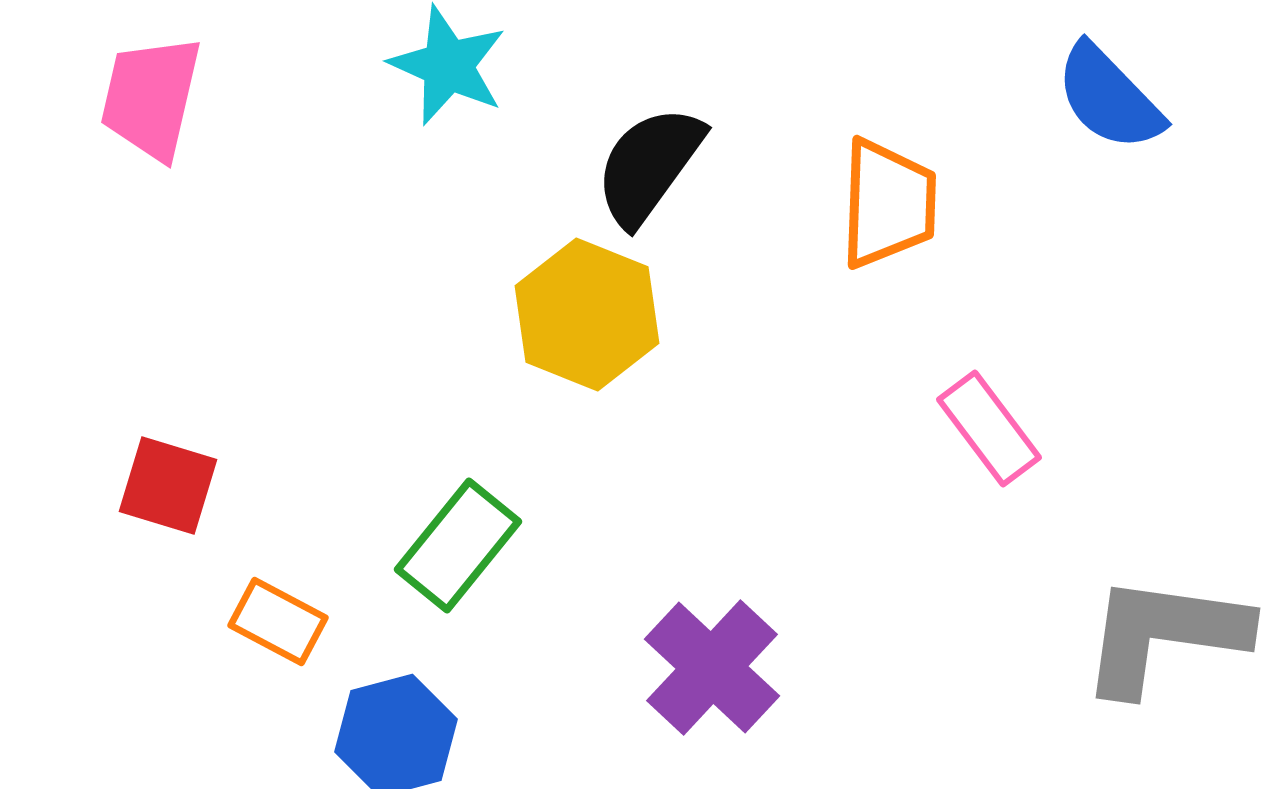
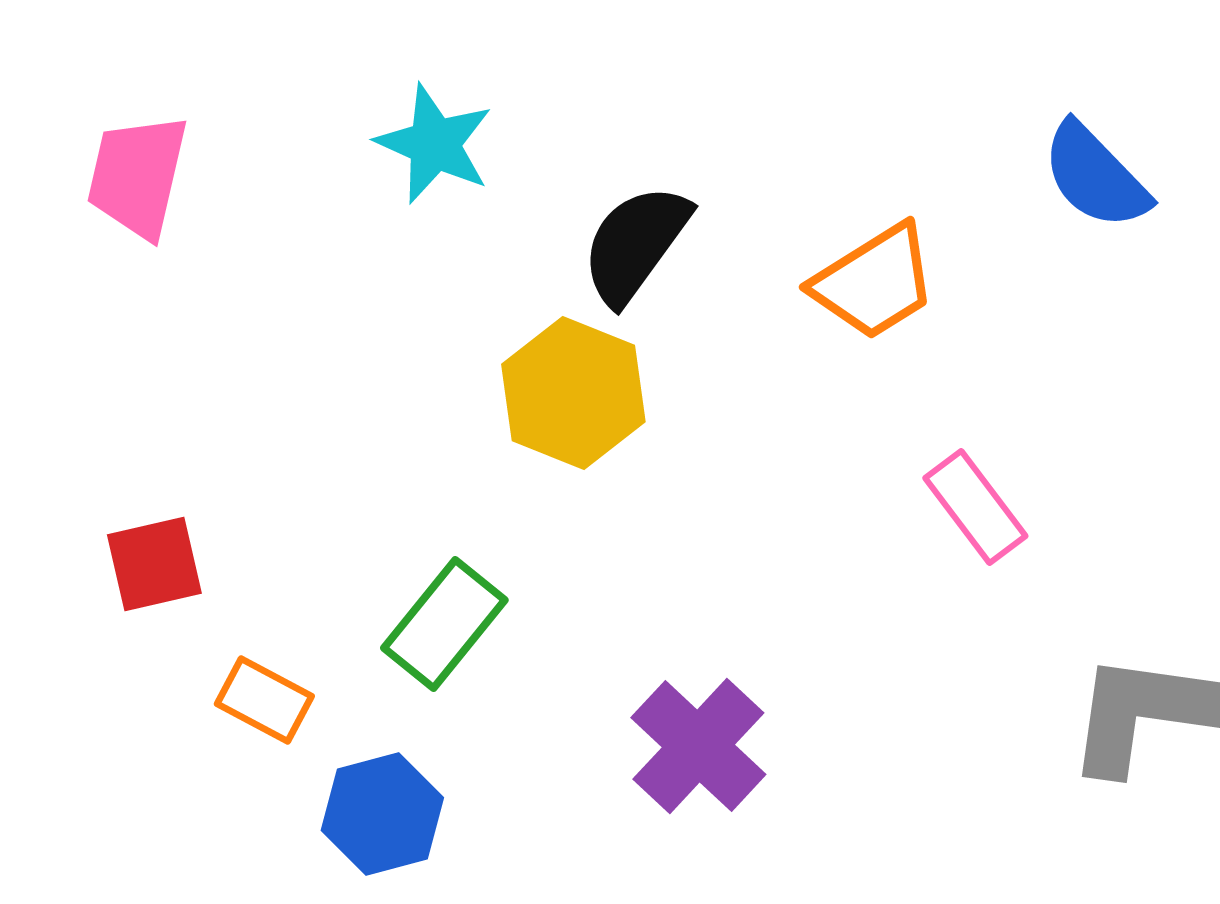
orange trapezoid: (888, 204) -> (874, 282), turned 56
red square: (168, 486) -> (154, 564), turned -30

